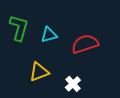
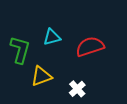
green L-shape: (19, 28) -> (20, 50), moved

